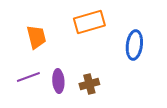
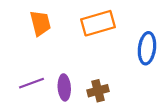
orange trapezoid: (36, 37) -> (40, 23), moved

